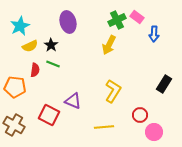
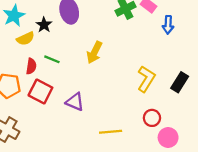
black star: (51, 45) -> (44, 25), moved
yellow arrow: (109, 45) -> (94, 52), moved
yellow L-shape: (113, 91) -> (146, 79), moved
red square: (49, 115) -> (40, 92), moved

